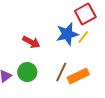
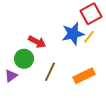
green circle: (27, 72) -> (24, 59), moved
brown line: (61, 72) -> (50, 72), moved

